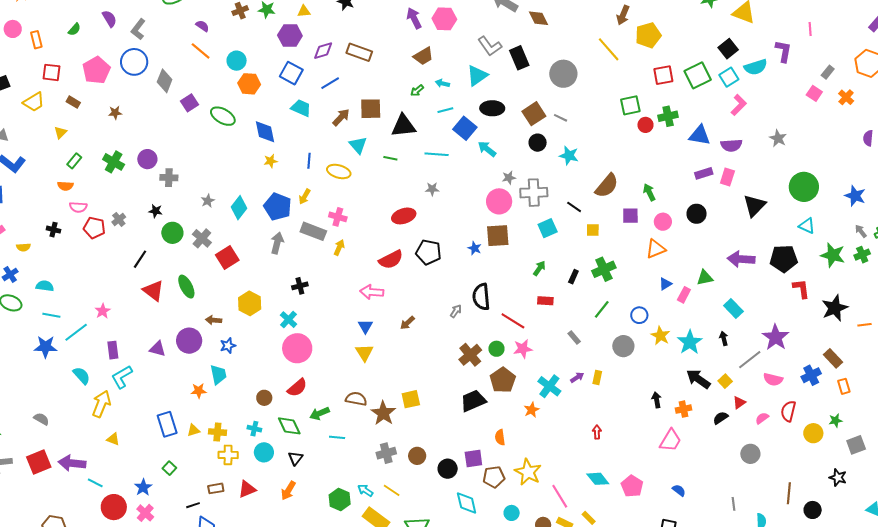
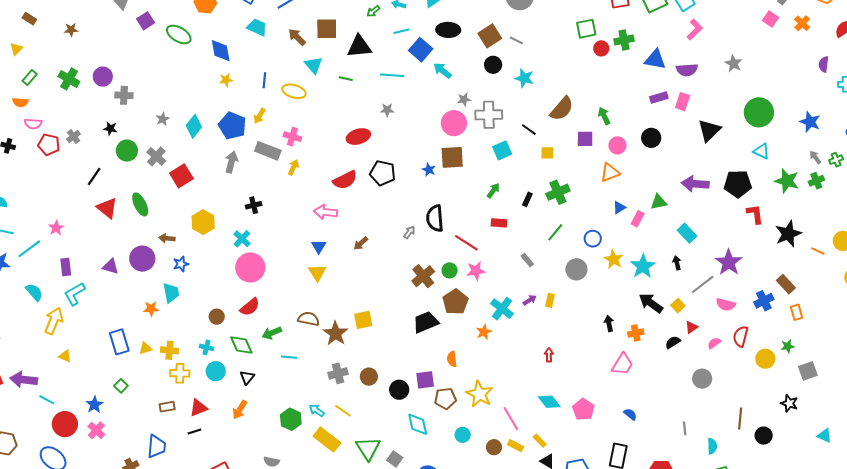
brown arrow: (341, 117) -> (297, 37), turned -90
orange line: (864, 325) -> (818, 251), turned 32
black line: (193, 505) -> (194, 432), moved

